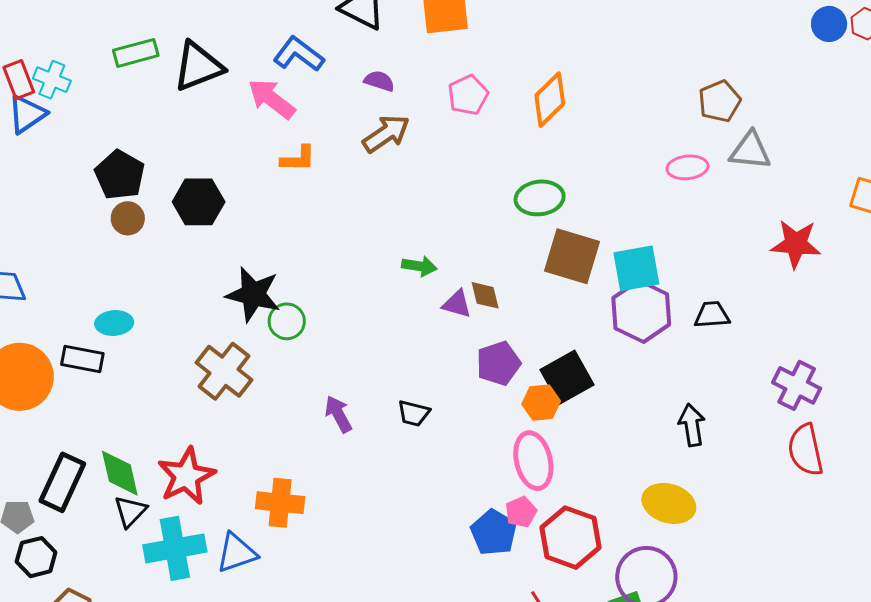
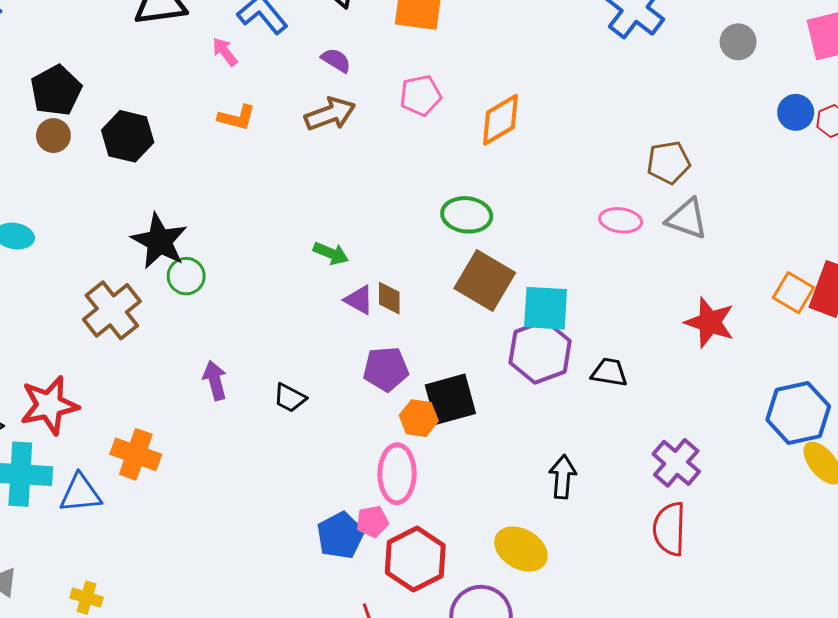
pink arrow: (272, 99) -> (225, 52), size x0.6

